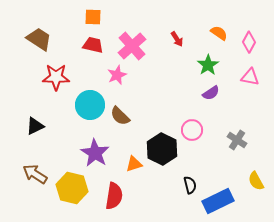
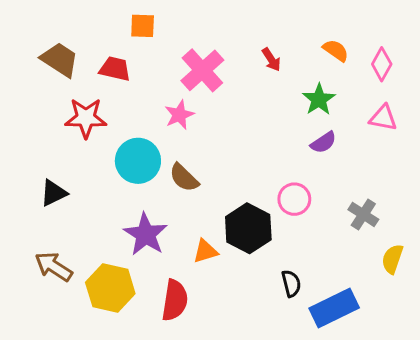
red trapezoid: (93, 45) -> (115, 69), moved
yellow semicircle: (256, 181) -> (392, 259), moved, turned 48

